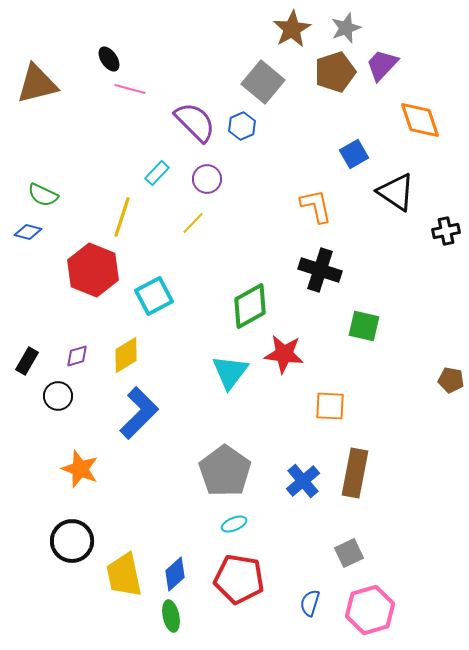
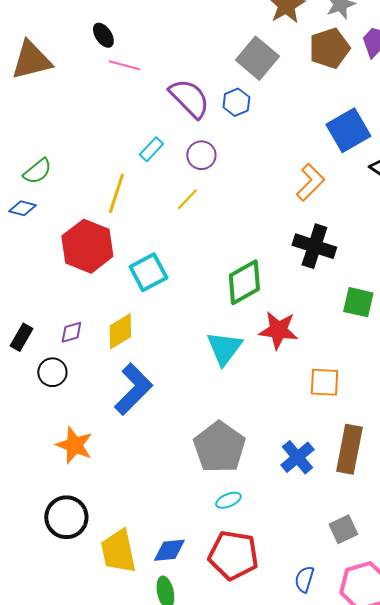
blue square: (354, 154) -> (348, 130), size x1.5
green semicircle: (43, 195) -> (37, 171), turned -64
orange L-shape: (316, 206) -> (310, 182), turned 57
blue diamond: (175, 574) -> (169, 550), turned 36

